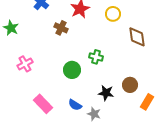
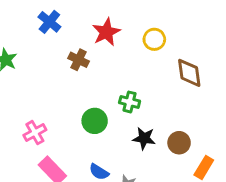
pink cross: (25, 64) -> (35, 133), moved
black star: (106, 93) -> (144, 138), moved

